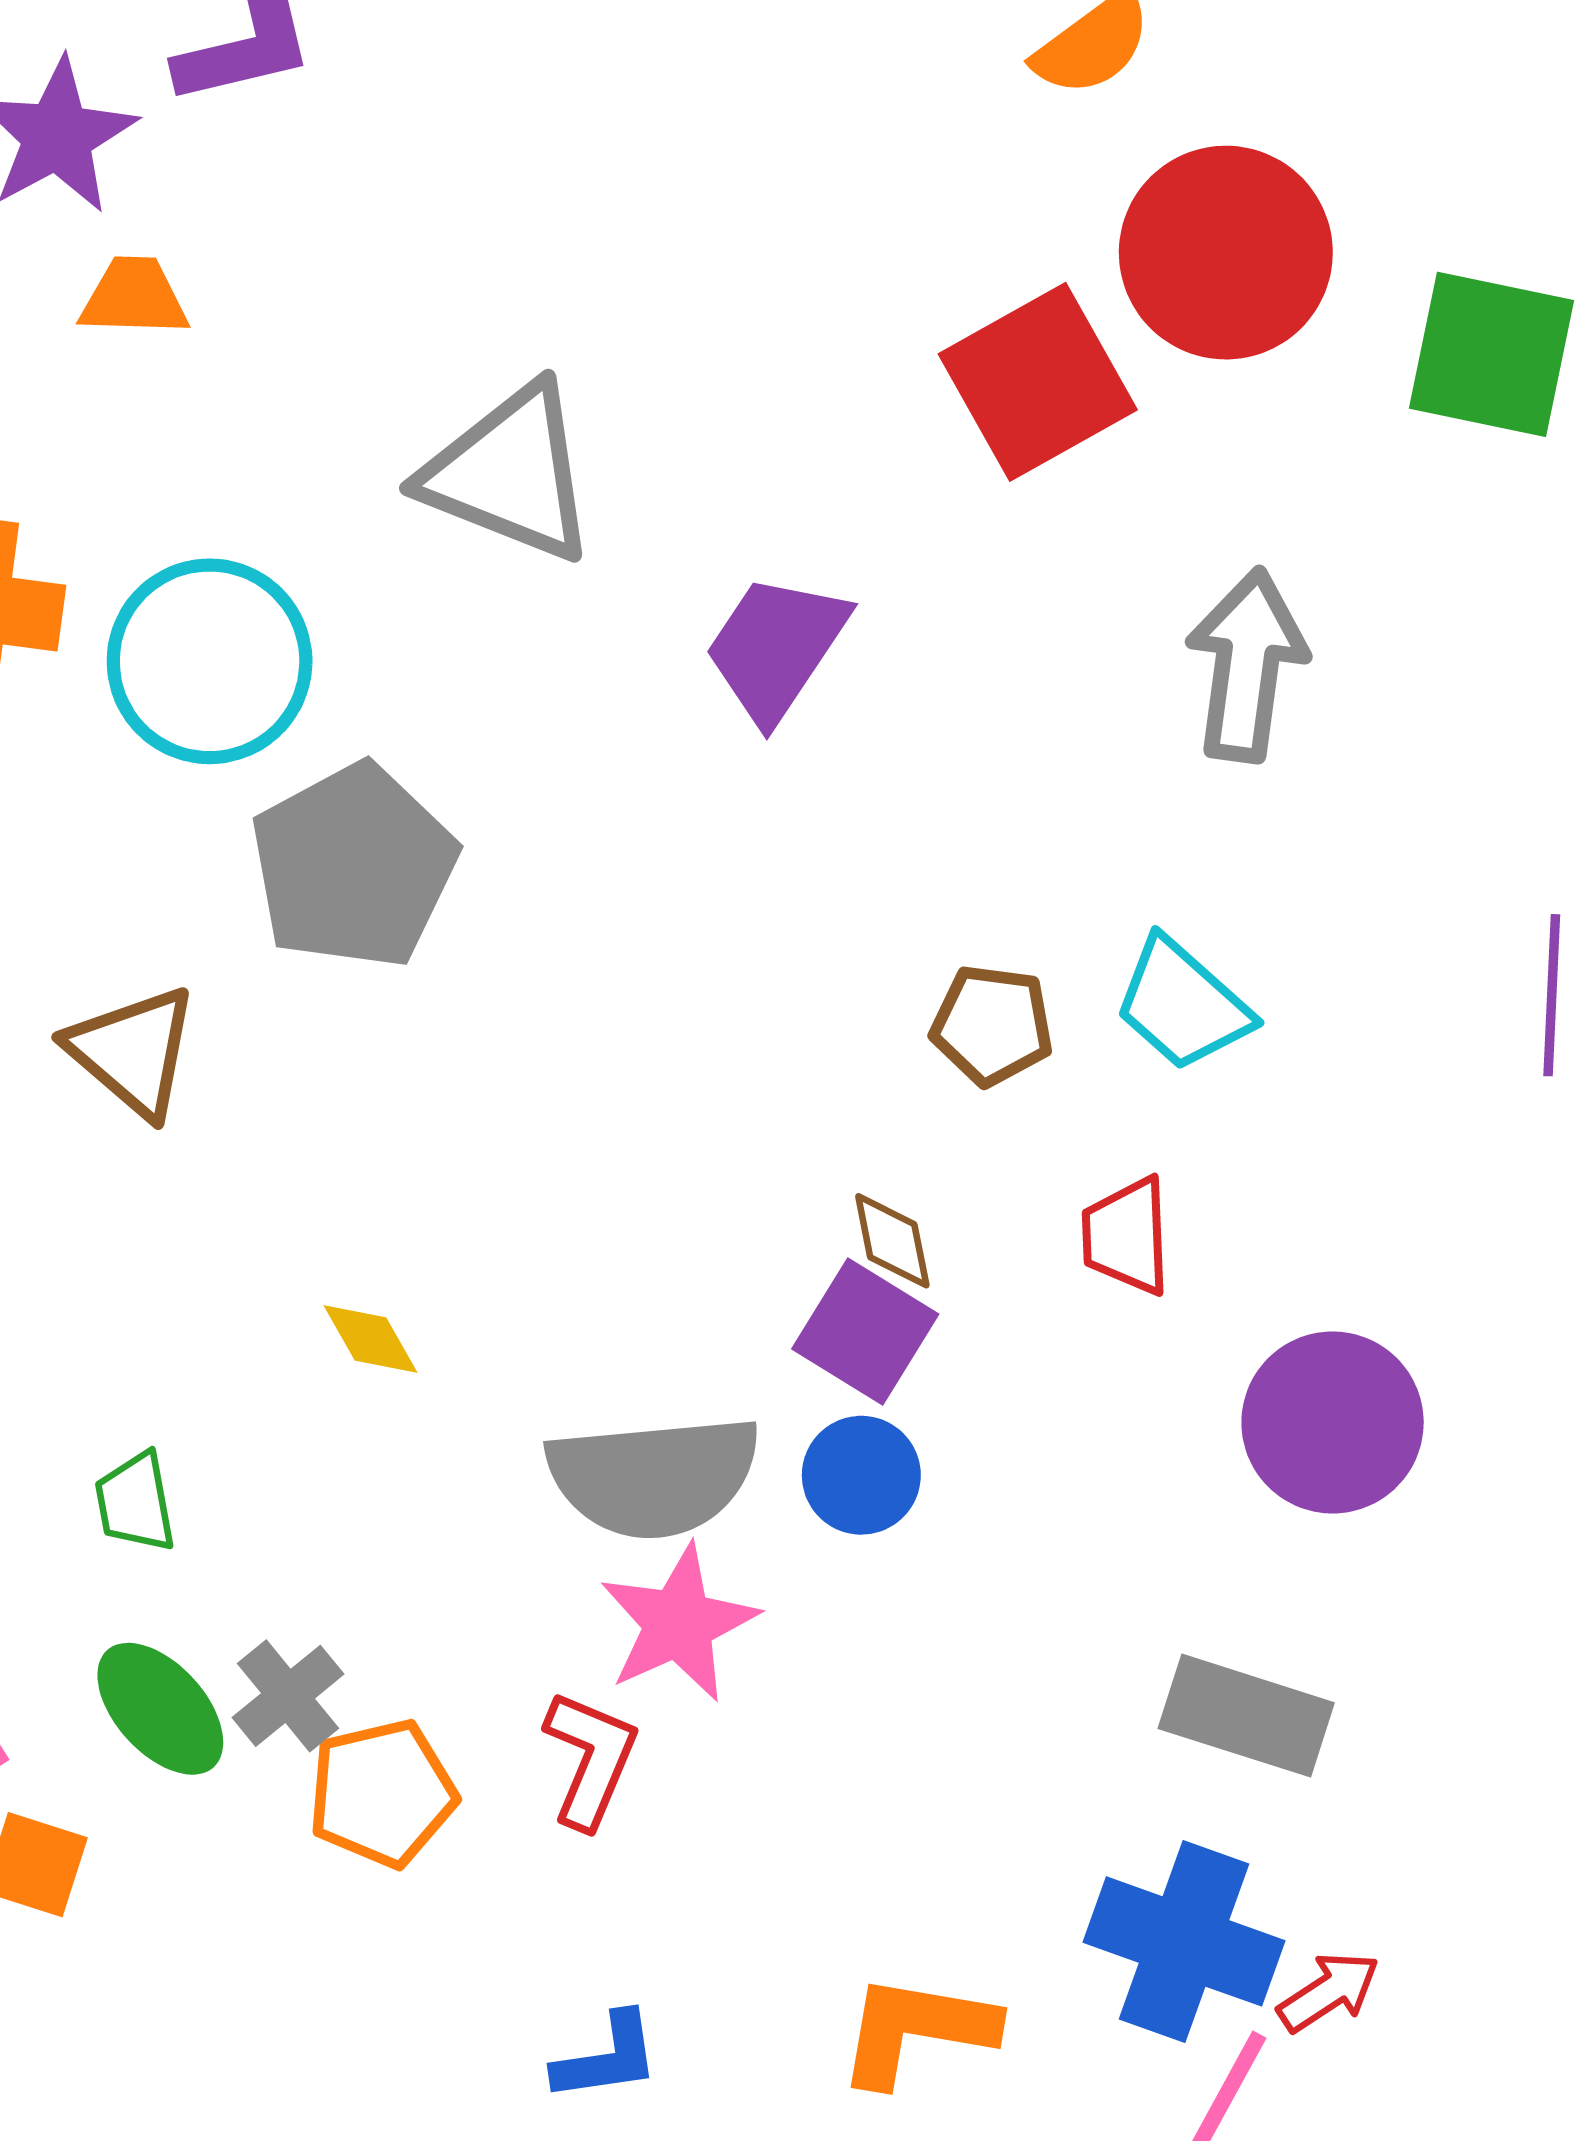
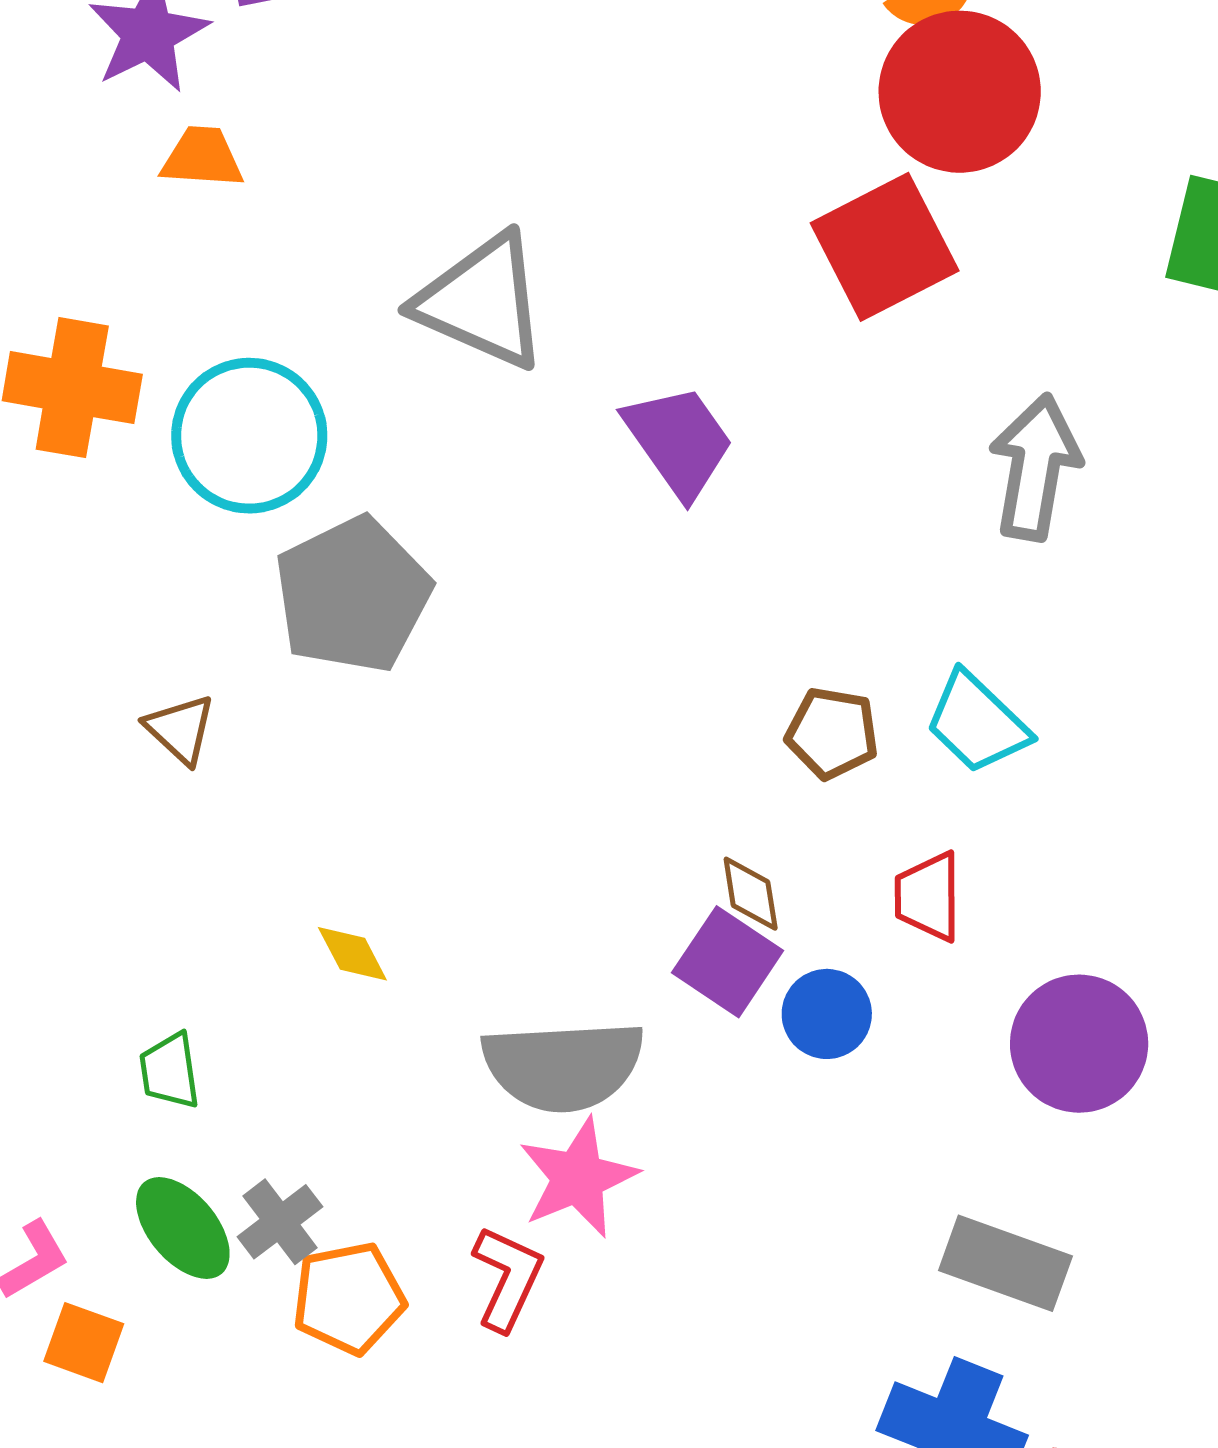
red circle: (1226, 253) -> (960, 92), moved
purple trapezoid: (776, 648) -> (679, 441), turned 109
brown triangle: (133, 1051) -> (180, 729), size x0.7
blue circle: (861, 1475) -> (827, 1014), moved

